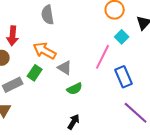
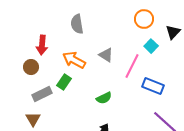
gray triangle: (65, 68) -> (106, 55), moved
blue rectangle: (124, 77) -> (153, 86), turned -45

